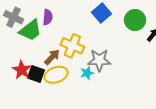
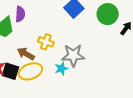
yellow cross: (72, 46) -> (46, 42), size x0.7
brown arrow: (52, 57) -> (26, 54), turned -102

